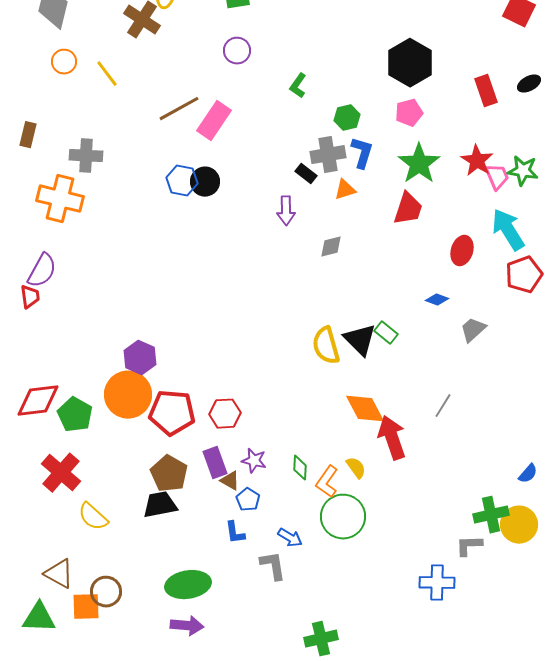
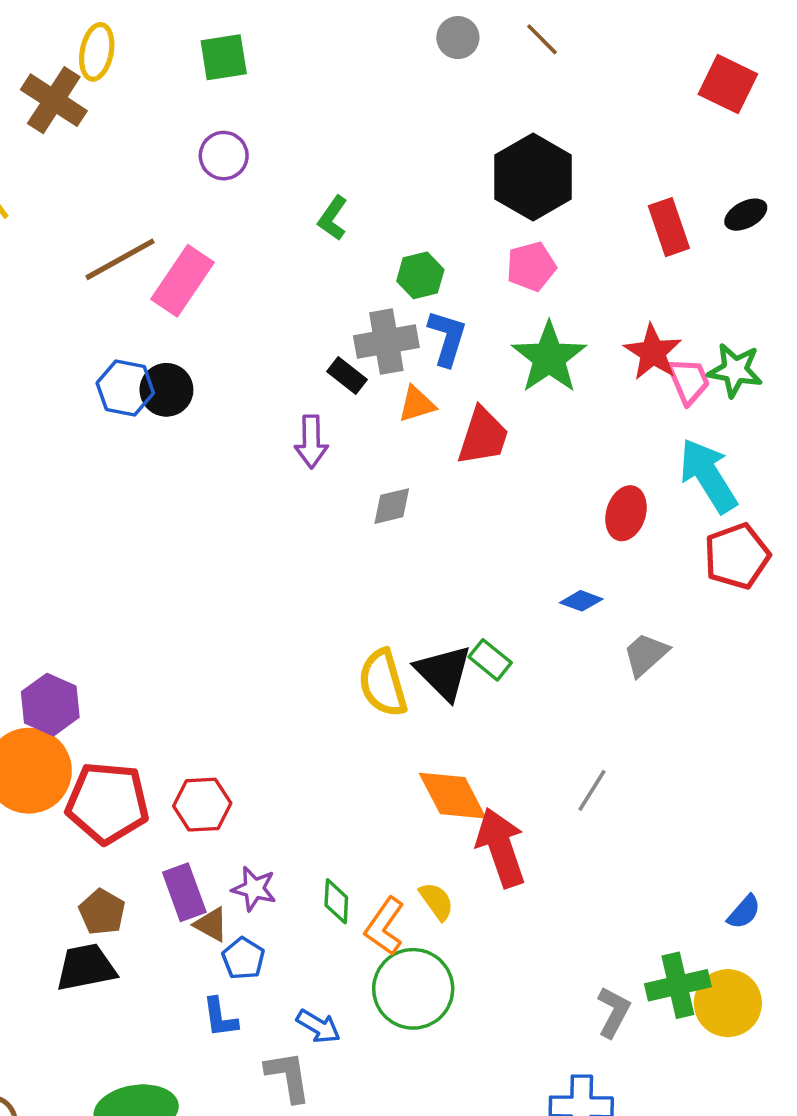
red trapezoid: (408, 209) -> (483, 436), moved
brown pentagon: (169, 474) -> (102, 912), size x0.7
gray L-shape: (469, 546) -> (613, 1012), moved, turned 120

